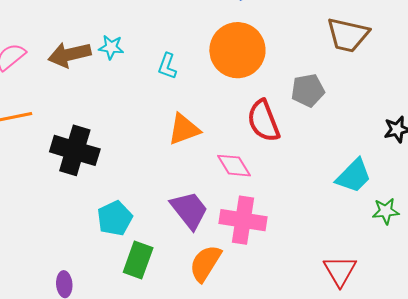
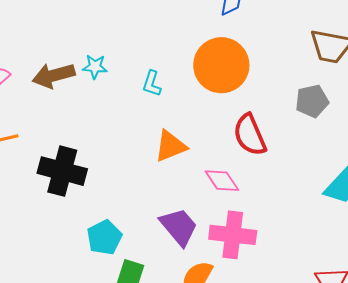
gray pentagon: (308, 90) -> (312, 101), moved

